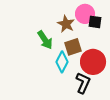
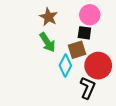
black square: (95, 22) -> (84, 33), moved
brown star: (66, 24) -> (48, 17), moved

